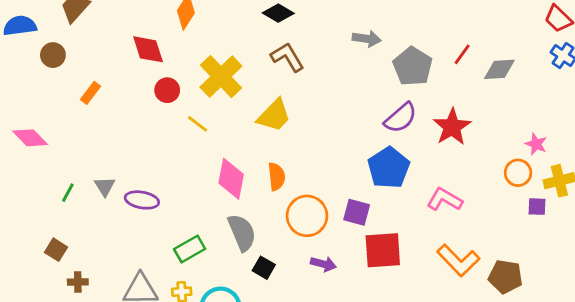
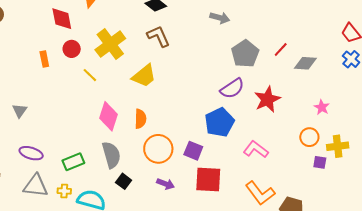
gray arrow: (367, 39) -> (220, 18), moved
orange rectangle: (90, 93) -> (44, 59), moved, turned -56
pink star: (536, 144) -> (322, 107), moved
purple ellipse: (142, 200) -> (31, 153), moved

